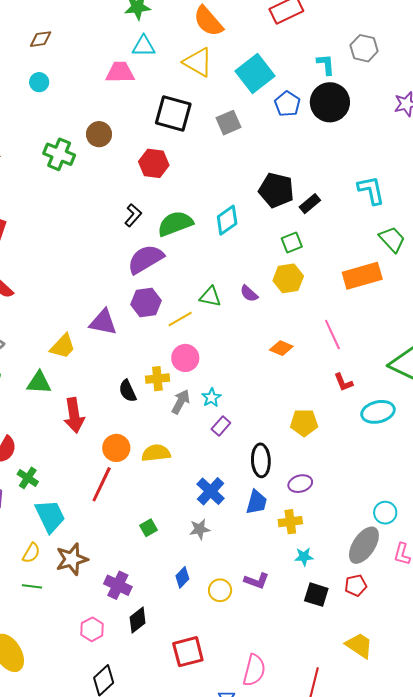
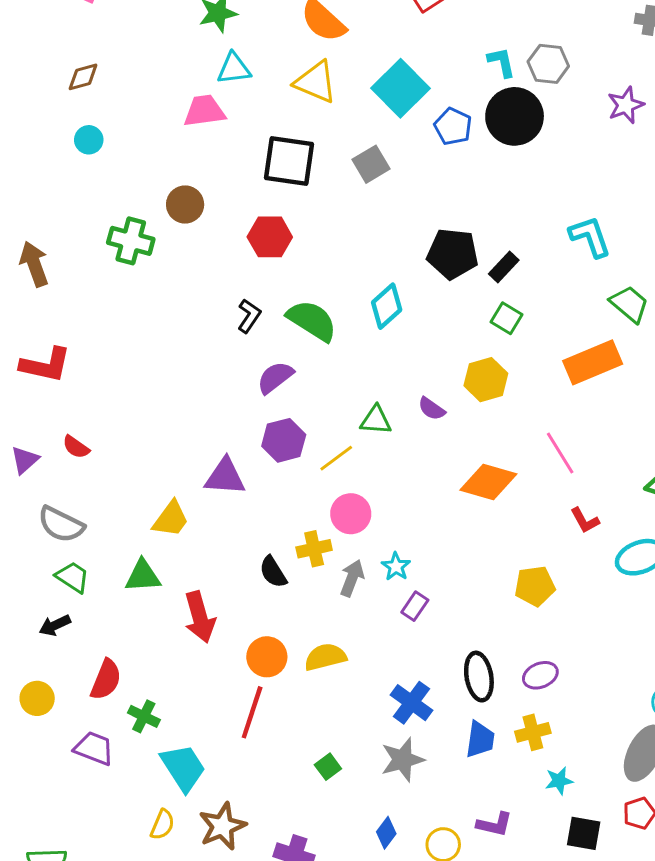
gray hexagon: (364, 48) -> (548, 64), moved
green semicircle: (175, 224) -> (312, 321), turned 60
green square: (292, 243) -> (506, 318), moved, turned -30
purple semicircle: (146, 259) -> (275, 377), size x0.7
orange diamond: (281, 348) -> (488, 482), size x1.6
black ellipse: (261, 460) -> (479, 677), moved
blue trapezoid: (257, 502) -> (480, 739), moved
gray star: (200, 529) -> (403, 760), size x1.4

